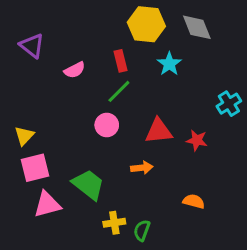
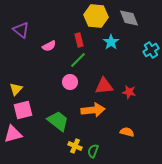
cyan cross: (229, 104) -> (151, 50), moved
orange arrow: (142, 168) -> (93, 110), size x1.6
pink triangle: (47, 204) -> (13, 134), moved
yellow cross: (114, 223) -> (75, 146), turned 32

